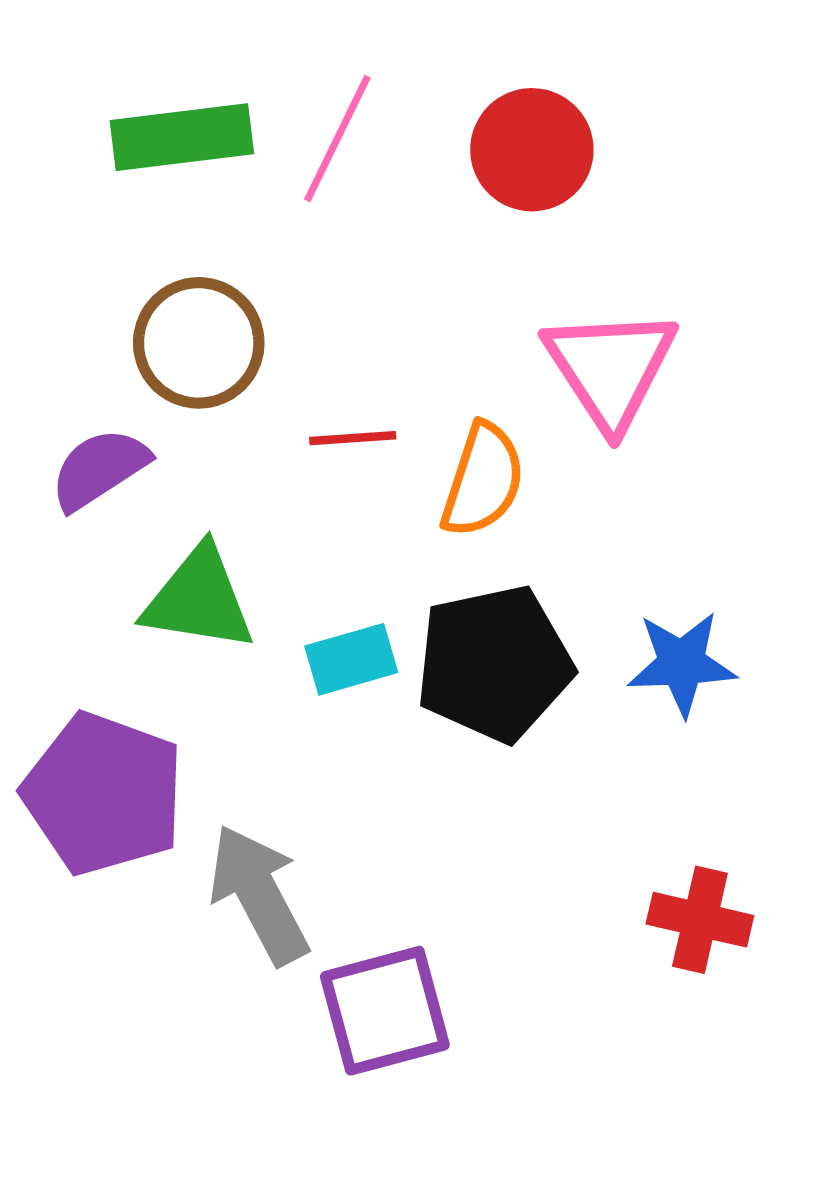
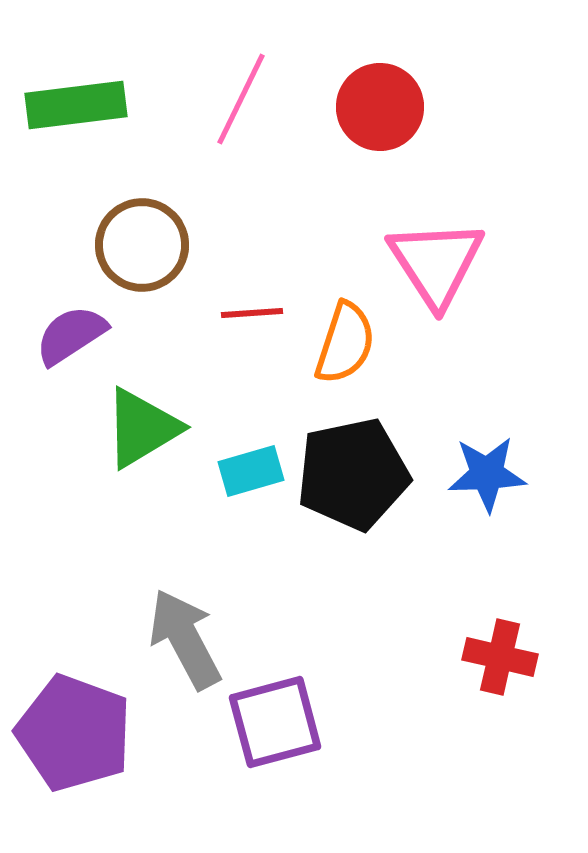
green rectangle: (182, 137) -> (76, 105), moved
green triangle: (199, 599) -> (142, 428), turned -40
purple pentagon: (104, 794) -> (74, 733), moved

